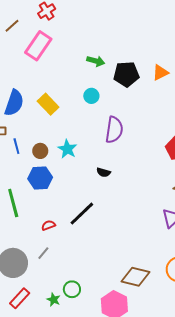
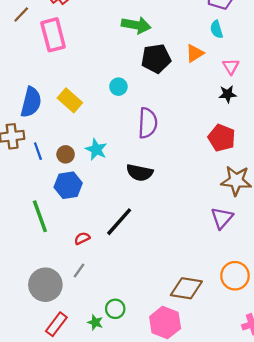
pink rectangle: (38, 46) -> (53, 35), turned -44
green arrow: (96, 61) -> (136, 25), moved, size x1.4
black semicircle: (103, 172) -> (140, 173), size x1.6

